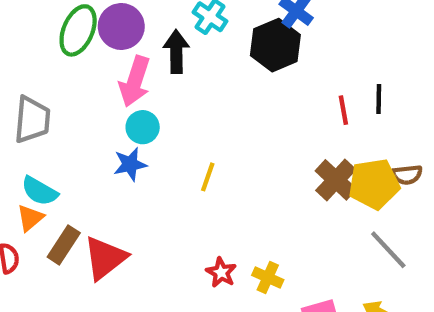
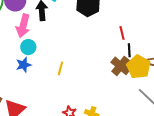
black line: (379, 99) -> (129, 50), moved
yellow pentagon: (374, 184) -> (139, 67), turned -30

